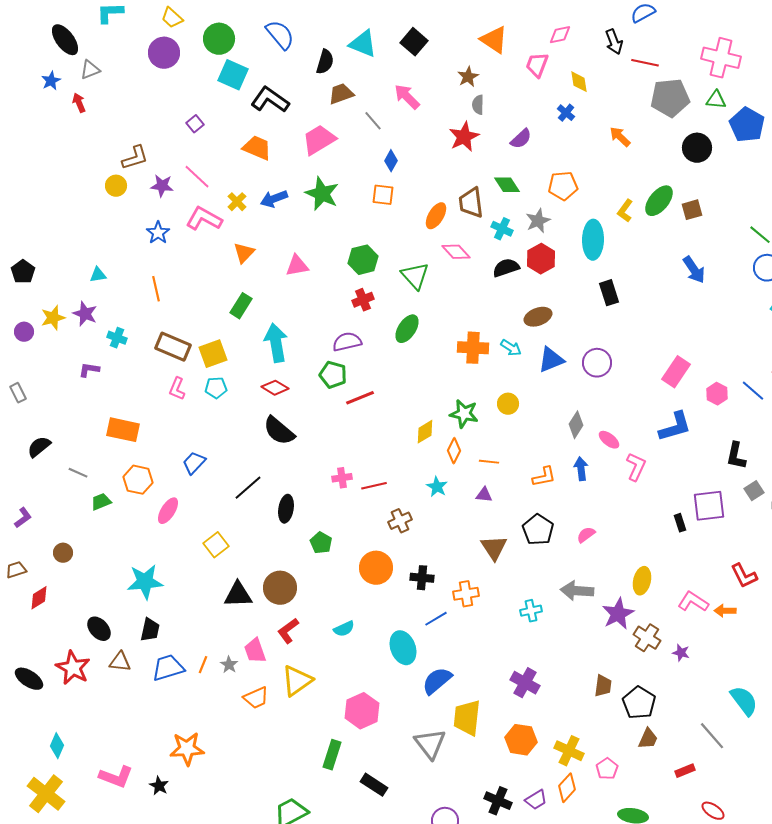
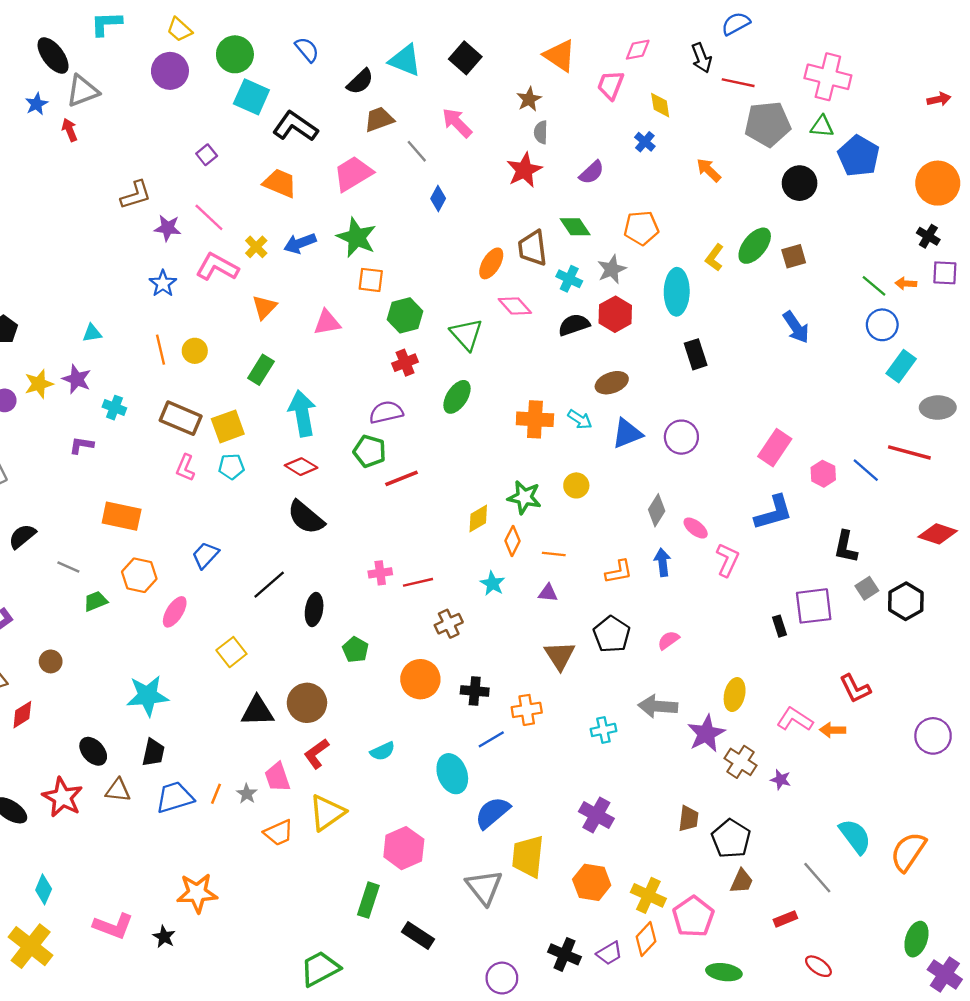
blue semicircle: (280, 35) -> (307, 50), size x0.7
black semicircle: (325, 62) -> (360, 82), turned 30
gray triangle: (90, 70) -> (83, 91), size x1.4
yellow circle: (116, 186) -> (195, 351), moved
orange square: (383, 195) -> (371, 280), moved
pink pentagon: (607, 769) -> (693, 917), size x1.6

